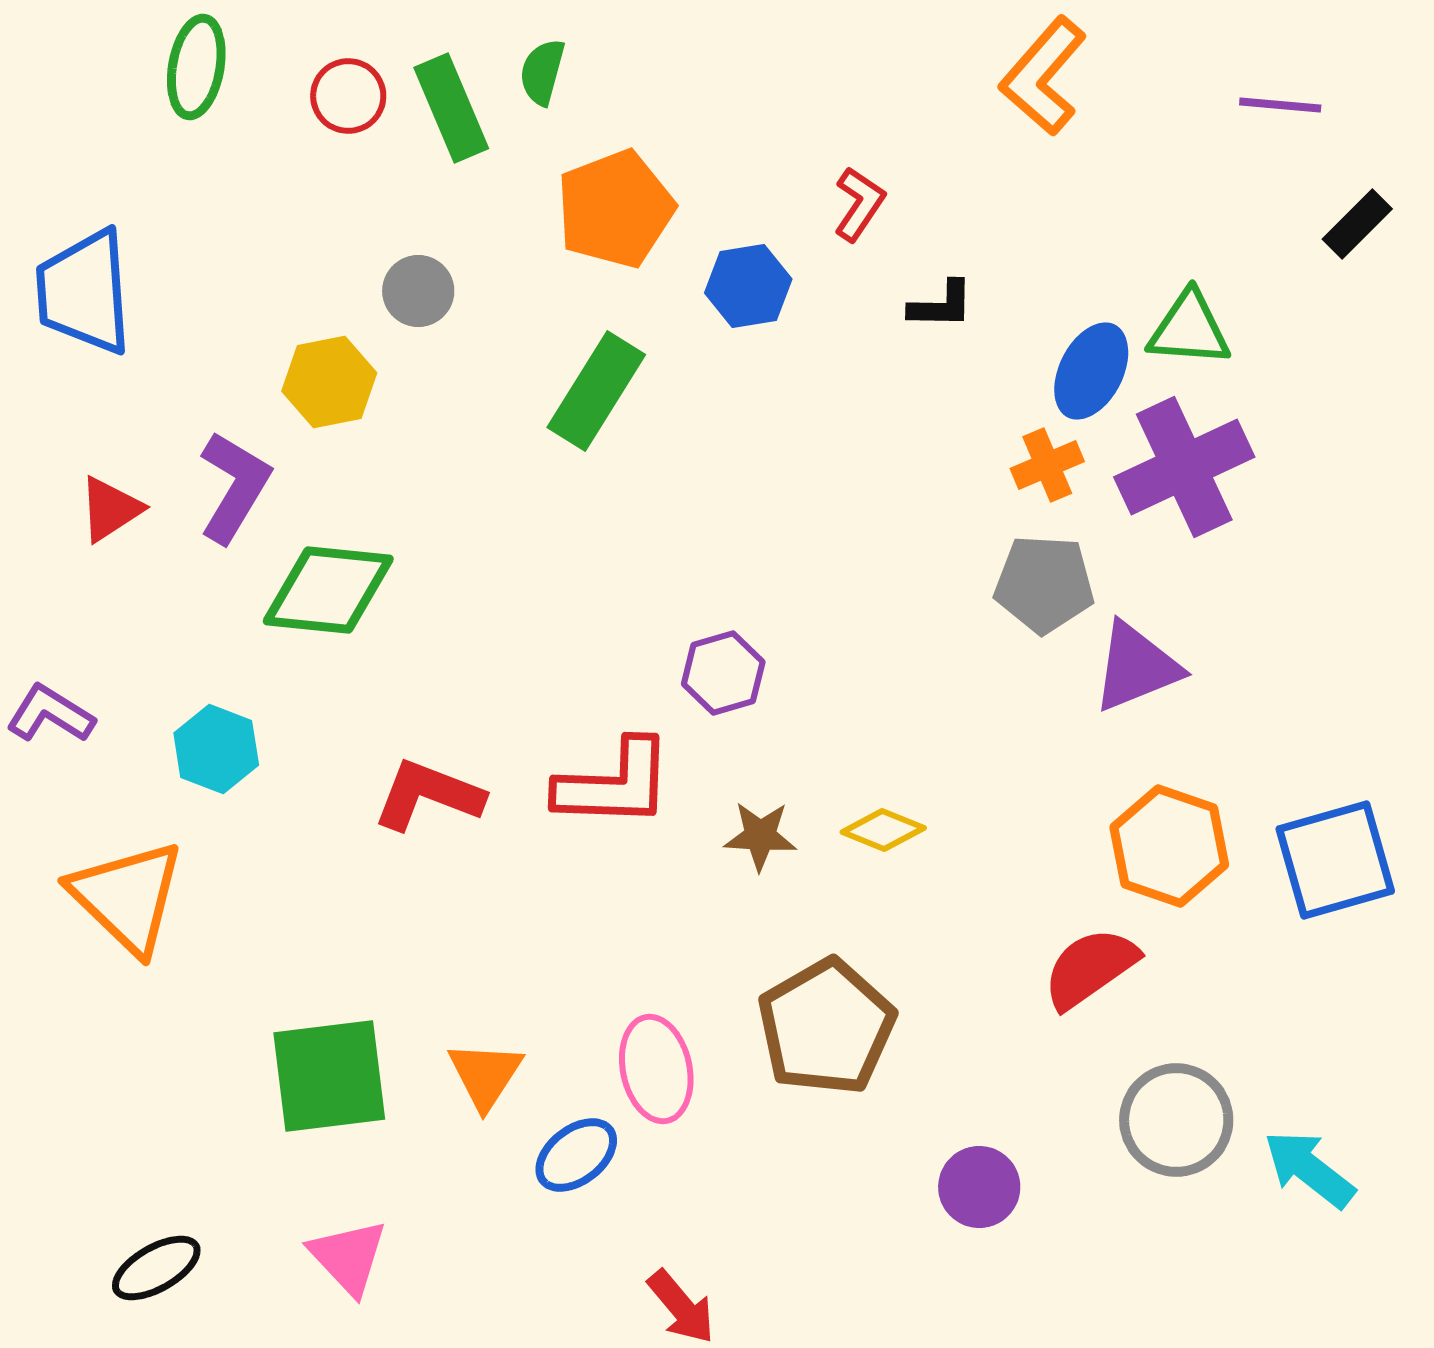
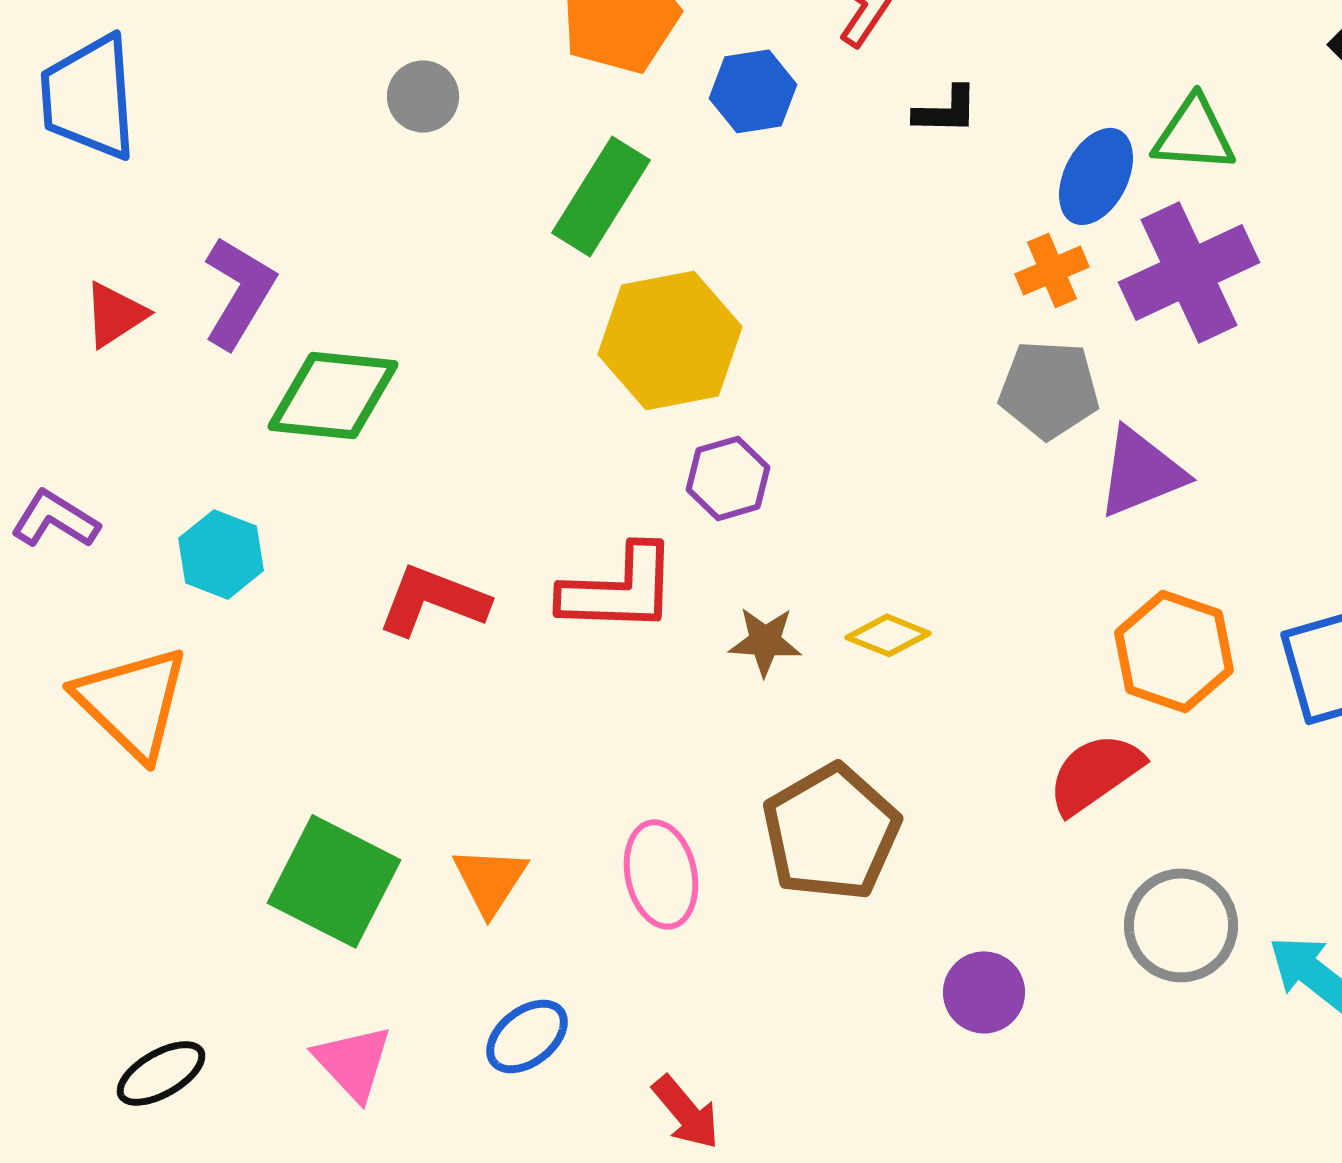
yellow hexagon: (329, 382) -> (670, 340), moved, size x1.5
green square: (329, 1076) -> (334, 881), turned 34
blue ellipse: (576, 1155) -> (527, 1036), moved

